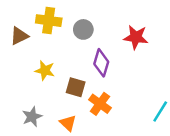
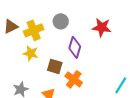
yellow cross: (49, 21) -> (34, 30), moved, turned -30

